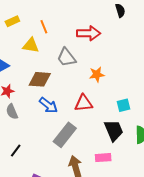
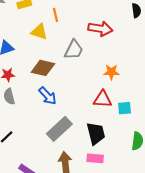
gray trapezoid: (66, 57) -> (74, 50), turned -125
orange star: (97, 74) -> (111, 72), moved
red triangle: (84, 103) -> (103, 99), moved
black trapezoid: (114, 130) -> (96, 133), moved

